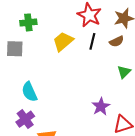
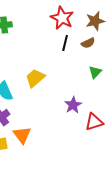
yellow trapezoid: (63, 41) -> (35, 78), moved

